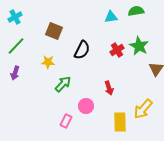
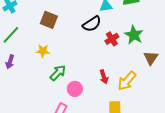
black semicircle: (82, 50) -> (92, 24), moved, turned 30
pink circle: (86, 106) -> (75, 89), moved
yellow arrow: (143, 109) -> (127, 81), moved

